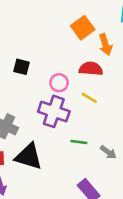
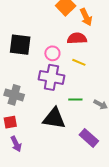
black square: (22, 67) -> (20, 45), size x1.6
black triangle: (29, 157) -> (54, 118), moved

